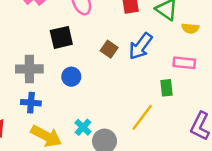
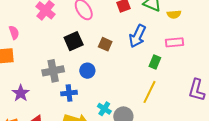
brown square: (109, 49) -> (105, 44), moved
green rectangle: (166, 88) -> (155, 62), moved, turned 40
blue cross: (31, 103) -> (69, 93), moved

